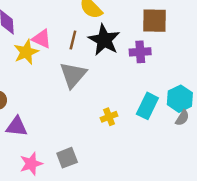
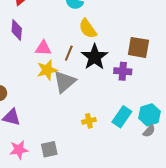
pink triangle: (42, 39) -> (43, 48), turned -30
yellow star: (26, 52) -> (47, 70), moved

